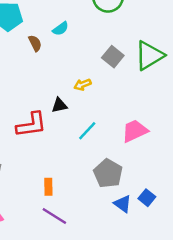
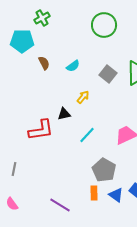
cyan semicircle: (61, 29) -> (73, 66), moved
yellow arrow: (82, 85) -> (83, 97), turned 152
orange rectangle: (48, 187) -> (94, 193), moved

